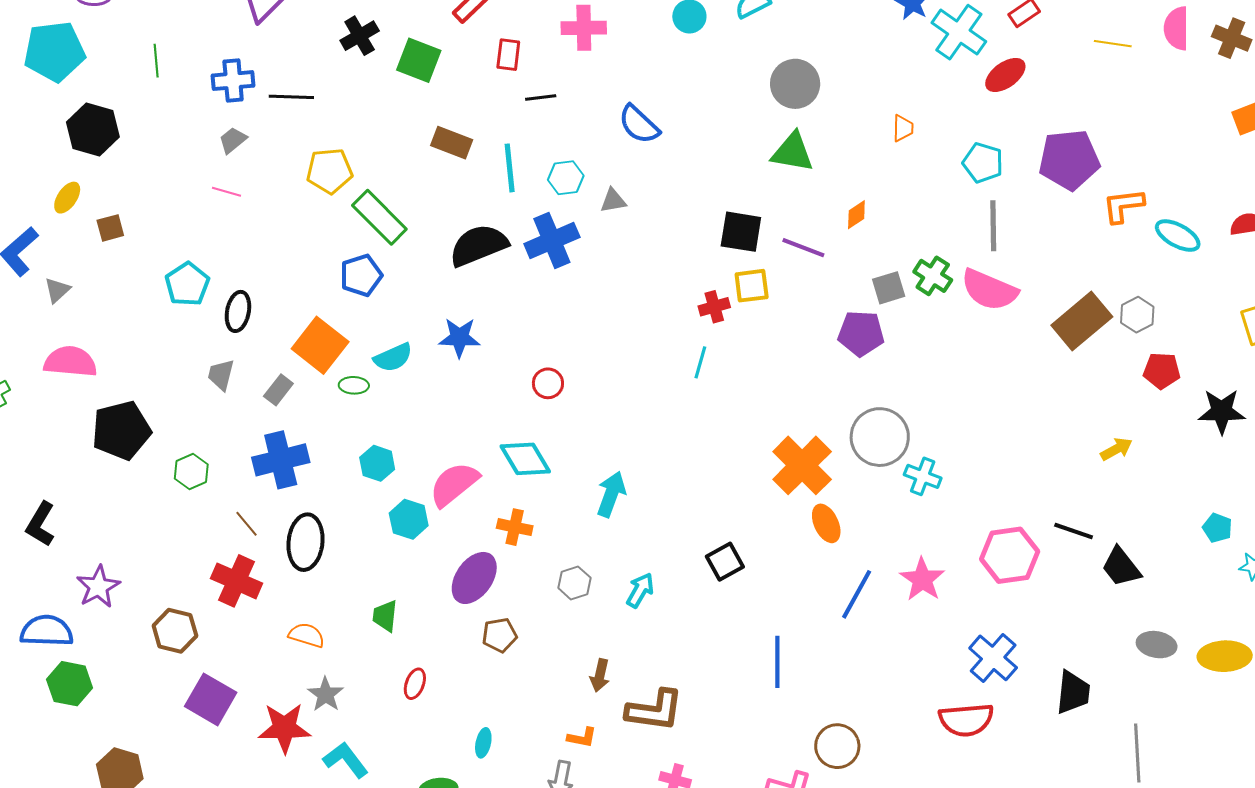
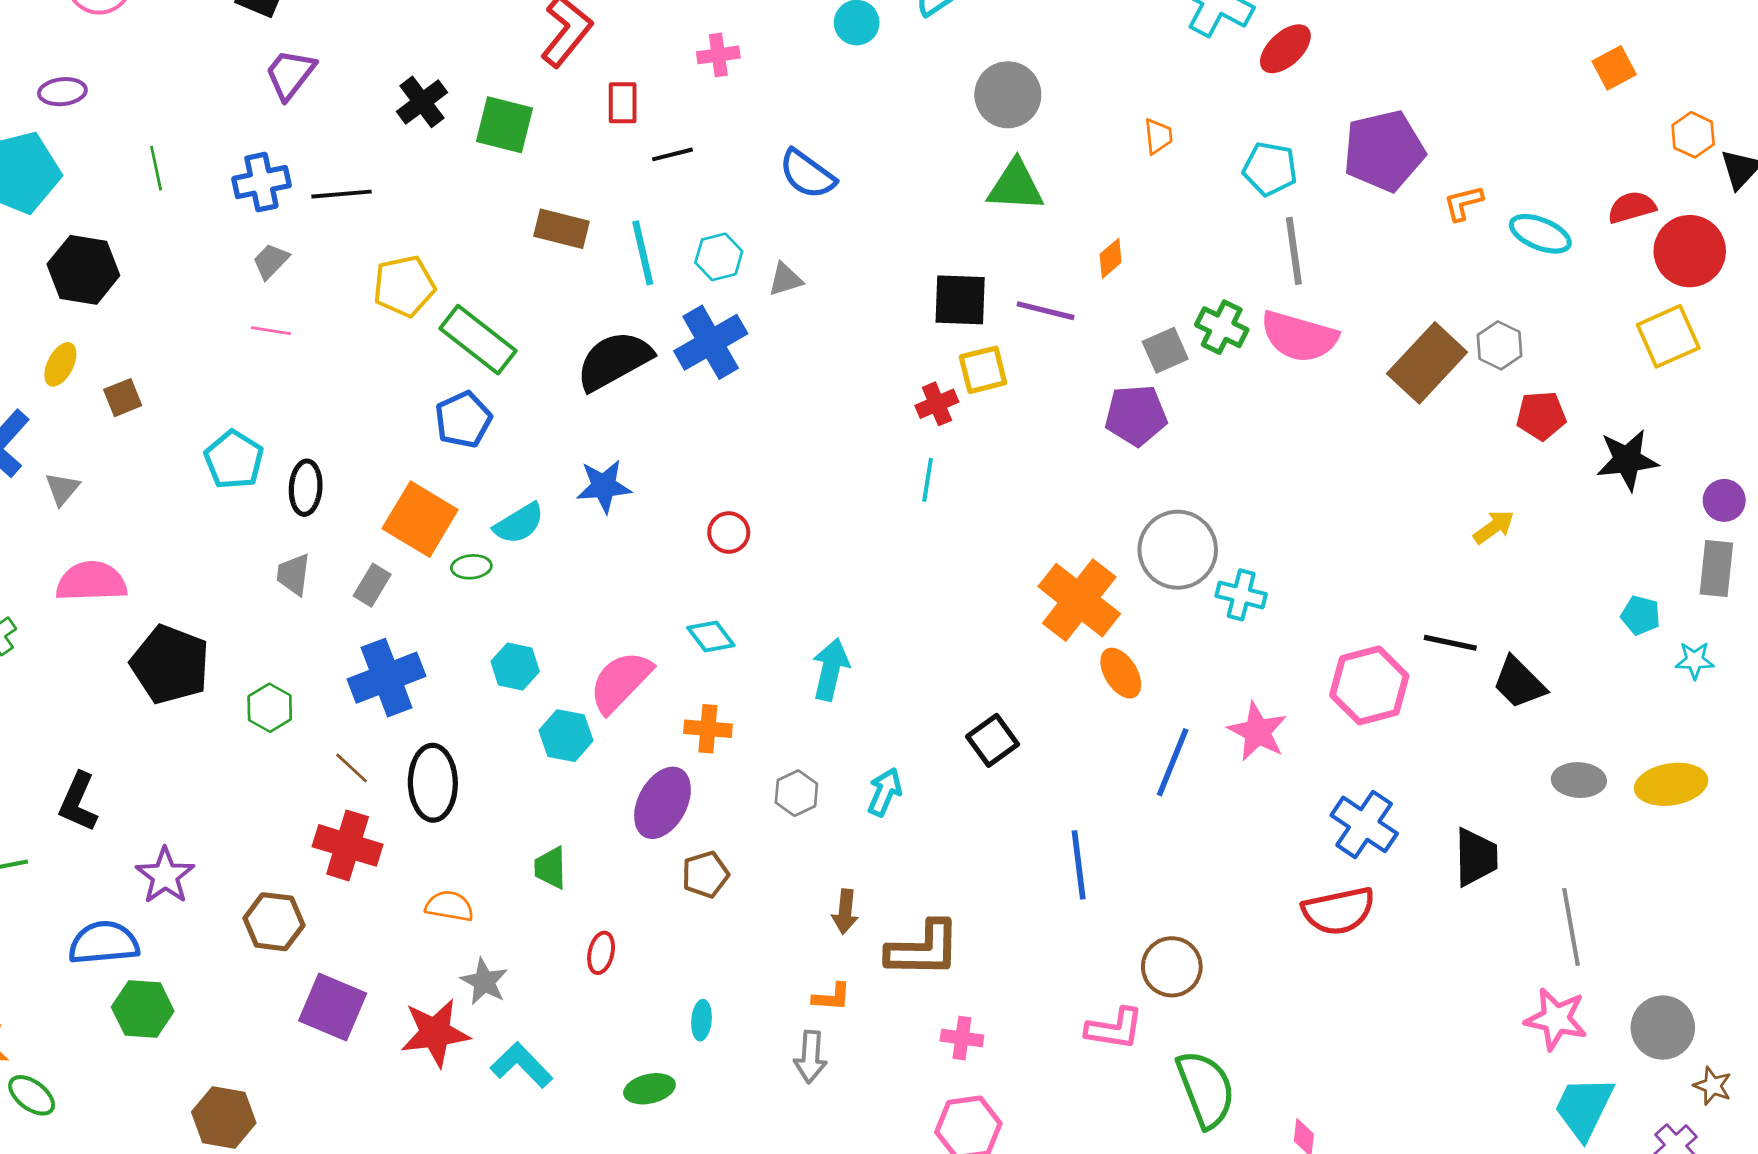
pink cross: (584, 28) -> (718, 55), size x0.7
orange L-shape: (1123, 206) -> (1463, 203), size x0.7
black pentagon: (121, 430) -> (170, 665), turned -30
cyan diamond: (525, 459) -> (711, 636), size x0.7

